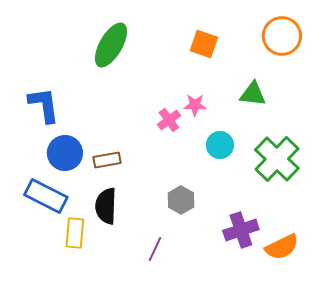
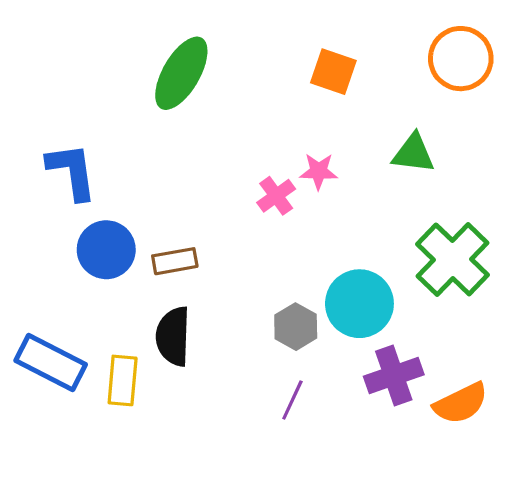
cyan circle: (220, 145) -> (359, 304), moved, size x1.5
blue rectangle: (46, 196) -> (51, 362), moved
purple line: (155, 249) -> (292, 400), moved

